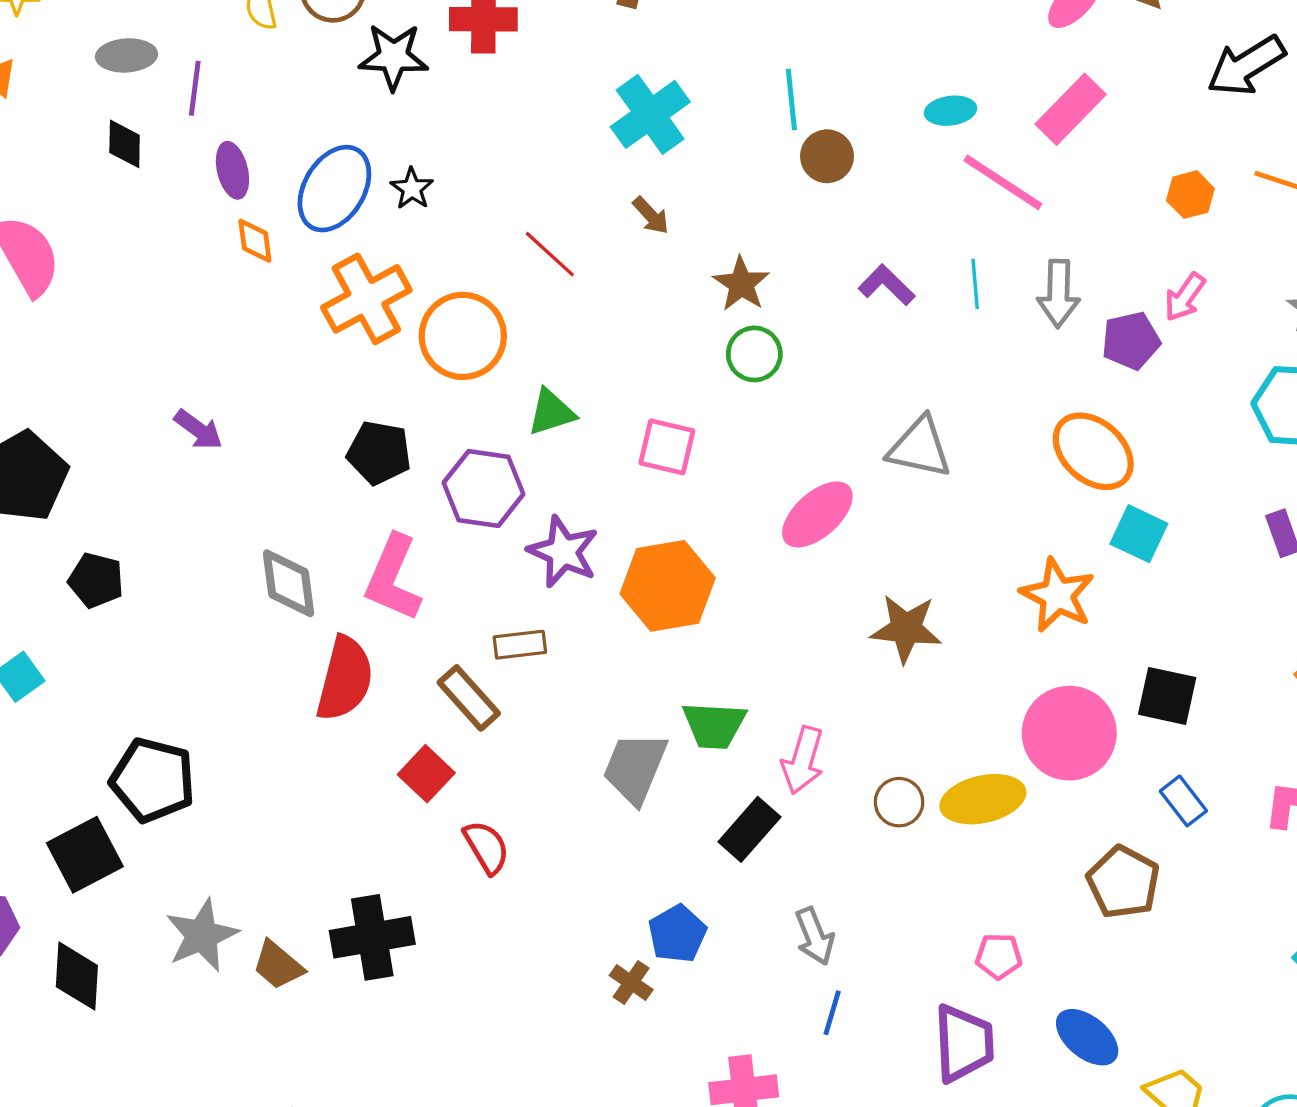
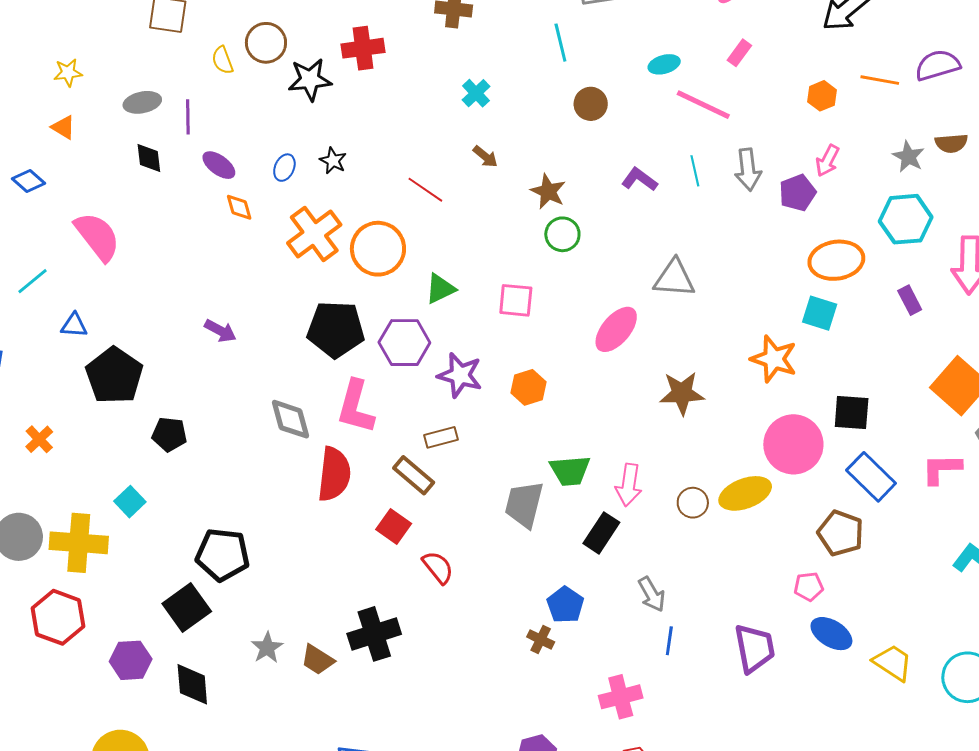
cyan line: (791, 100) -> (560, 43), moved
pink rectangle: (1071, 109) -> (739, 53), size x0.6
cyan cross: (650, 114) -> (476, 93), size x0.6
purple ellipse: (232, 170) -> (219, 165), turned -32
blue ellipse: (334, 189) -> (284, 168), size x0.5
orange ellipse: (1093, 451) -> (836, 260), moved, turned -42
black pentagon: (379, 453) -> (336, 329), size x1.4
orange hexagon: (668, 586) -> (529, 387), size x0.6
blue rectangle: (1183, 801) -> (871, 477), size x1.6
gray star: (202, 935) -> (267, 648), size x0.7
pink pentagon: (999, 956) -> (809, 587), moved

